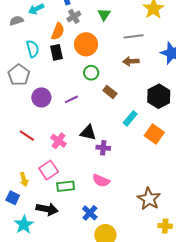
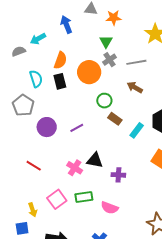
gray cross: (74, 16) -> (109, 60), moved
brown arrow: (131, 61) -> (135, 87), turned 35
green circle: (91, 73) -> (104, 101), moved
cyan rectangle: (130, 118) -> (137, 130), moved
pink cross: (59, 141) -> (75, 168), moved
purple cross: (103, 148) -> (118, 175), moved
green rectangle: (66, 186) -> (84, 197), moved
blue square: (13, 198) -> (22, 228), turned -32

